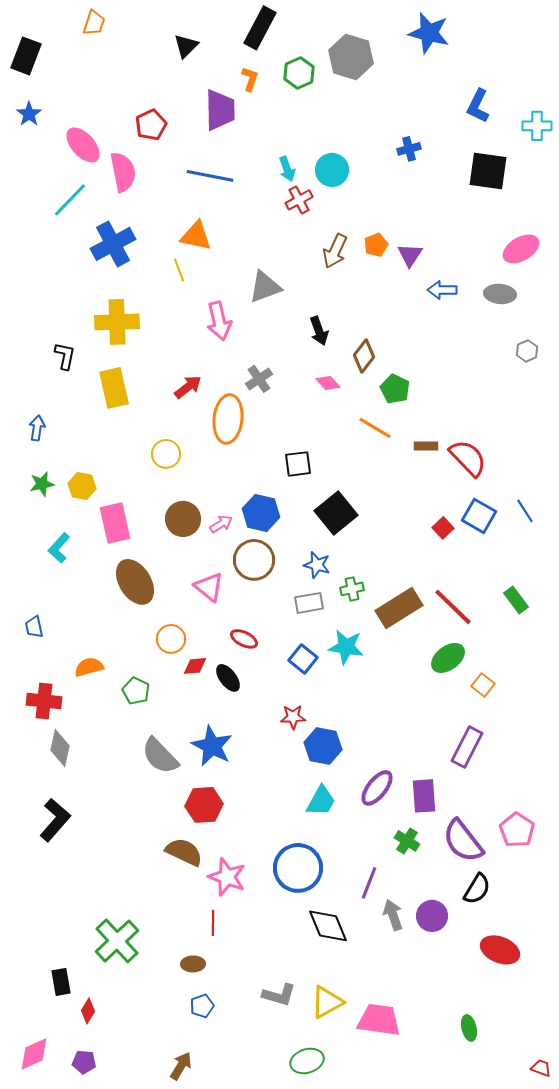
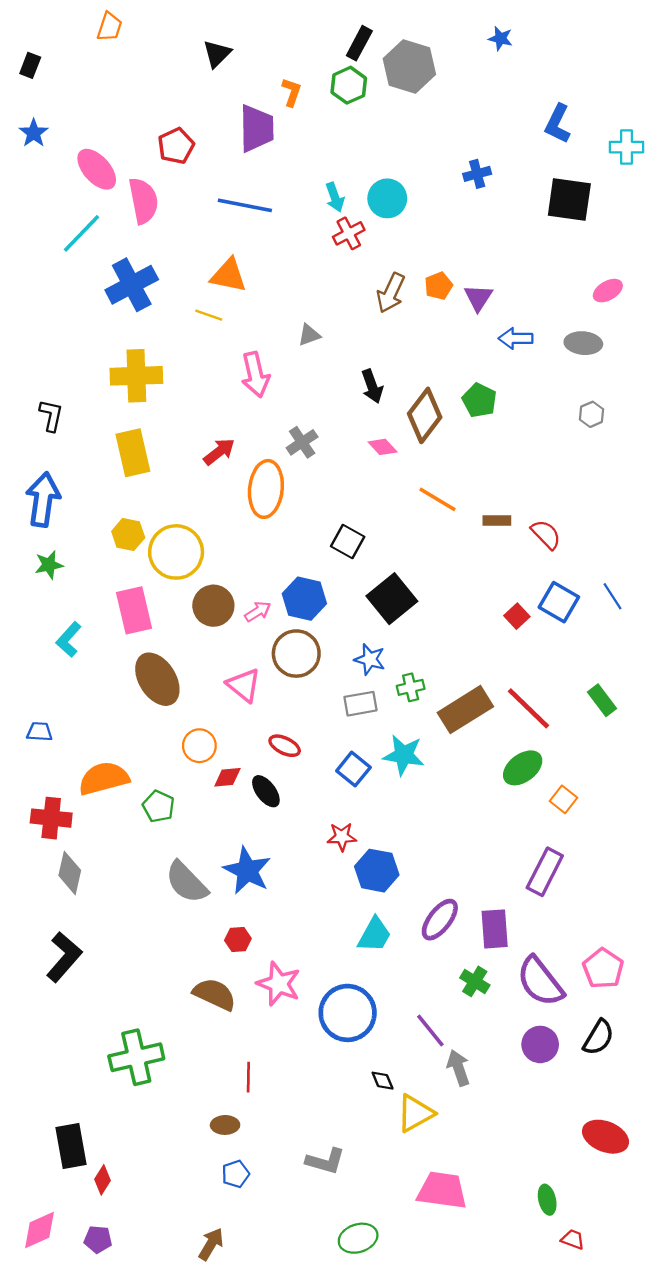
black rectangle: (260, 28) -> (359, 43), moved, size x0.7
blue star: (429, 33) -> (500, 39), size x0.5
black rectangle: (26, 56) -> (30, 65), size x0.6
pink ellipse: (521, 249) -> (608, 291), size x0.7
yellow line: (179, 270) -> (209, 315), turned -50
gray triangle: (265, 287) -> (309, 335), size x0.6
gray hexagon: (527, 351) -> (591, 414), moved
black L-shape: (65, 356) -> (51, 415), moved
brown diamond: (364, 356) -> (425, 415), size x1.4
green pentagon: (395, 389) -> (479, 400), moved
blue arrow: (37, 428) -> (43, 499), size x1.8
yellow circle: (166, 454) -> (176, 552), moved, size x1.6
red semicircle: (468, 458) -> (546, 534), size x0.7
black square: (298, 464) -> (348, 541), turned 36
yellow hexagon: (82, 486) -> (128, 534), moved
blue trapezoid: (34, 627) -> (40, 732), turned 105
orange semicircle: (89, 667) -> (104, 778), size x1.5
red hexagon: (204, 805) -> (238, 939), size x0.6
pink star: (227, 877) -> (279, 984), moved
purple line: (369, 883) -> (430, 1030), turned -60
black semicircle: (477, 889) -> (598, 1037), moved
purple circle: (432, 916) -> (540, 1044), moved
black diamond: (328, 926) -> (383, 1081), size x0.5
green cross: (117, 941) -> (136, 1057), moved, turned 30
red ellipse: (500, 950) -> (605, 1137), moved
black rectangle: (61, 982) -> (71, 1146), size x1.4
yellow triangle: (327, 1002) -> (415, 1113), moved
red trapezoid: (541, 1068) -> (573, 1239), moved

